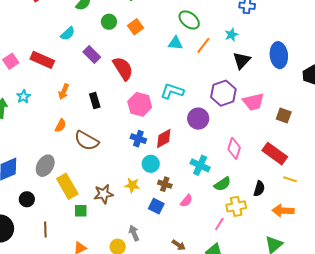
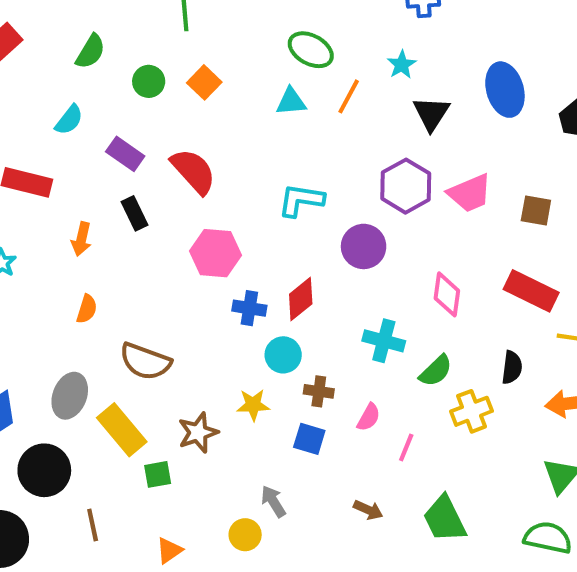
black rectangle: (95, 100) -> (134, 213), moved
pink hexagon: (140, 104) -> (215, 253), moved
brown semicircle: (86, 141) -> (145, 361), moved
black circle: (27, 199) -> (44, 470), size x1.6
pink line: (219, 224) -> (406, 447), moved

